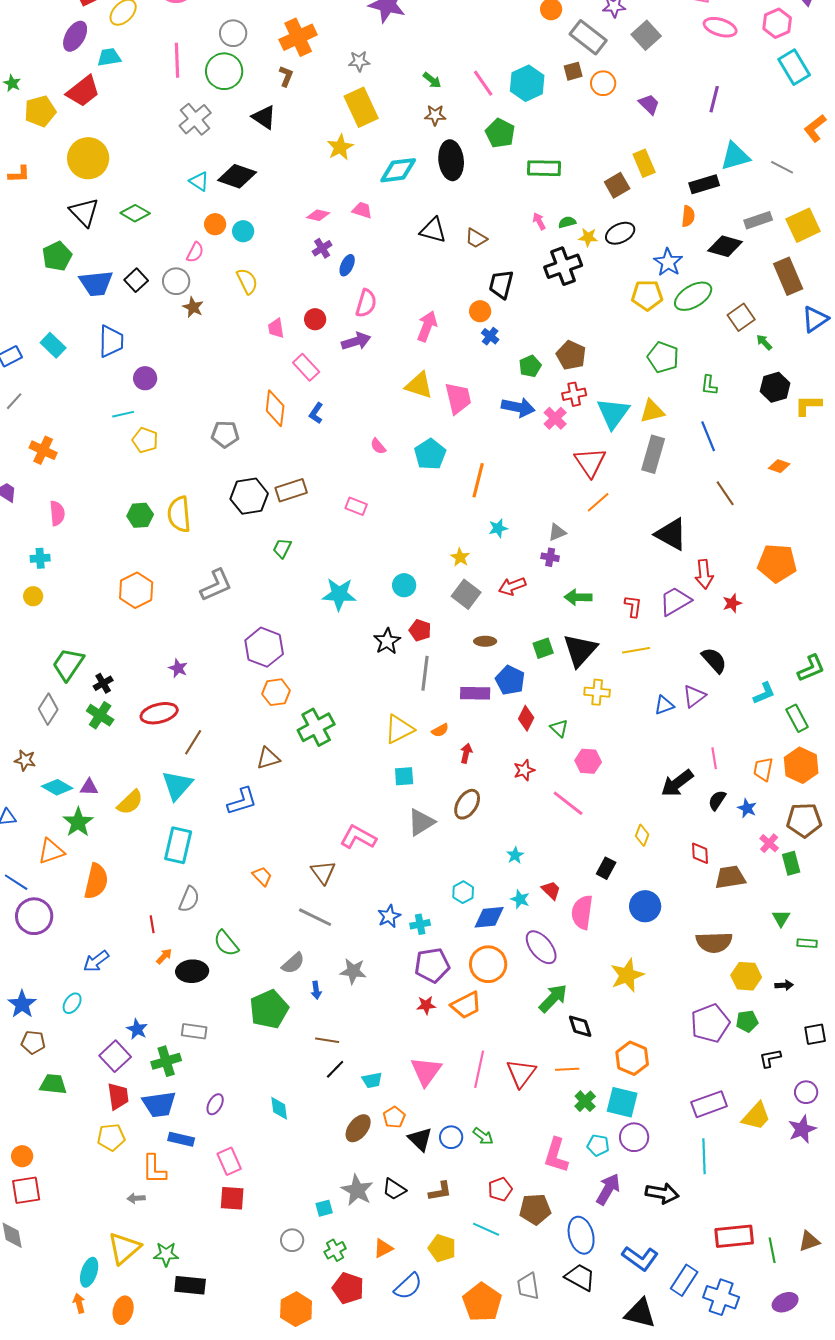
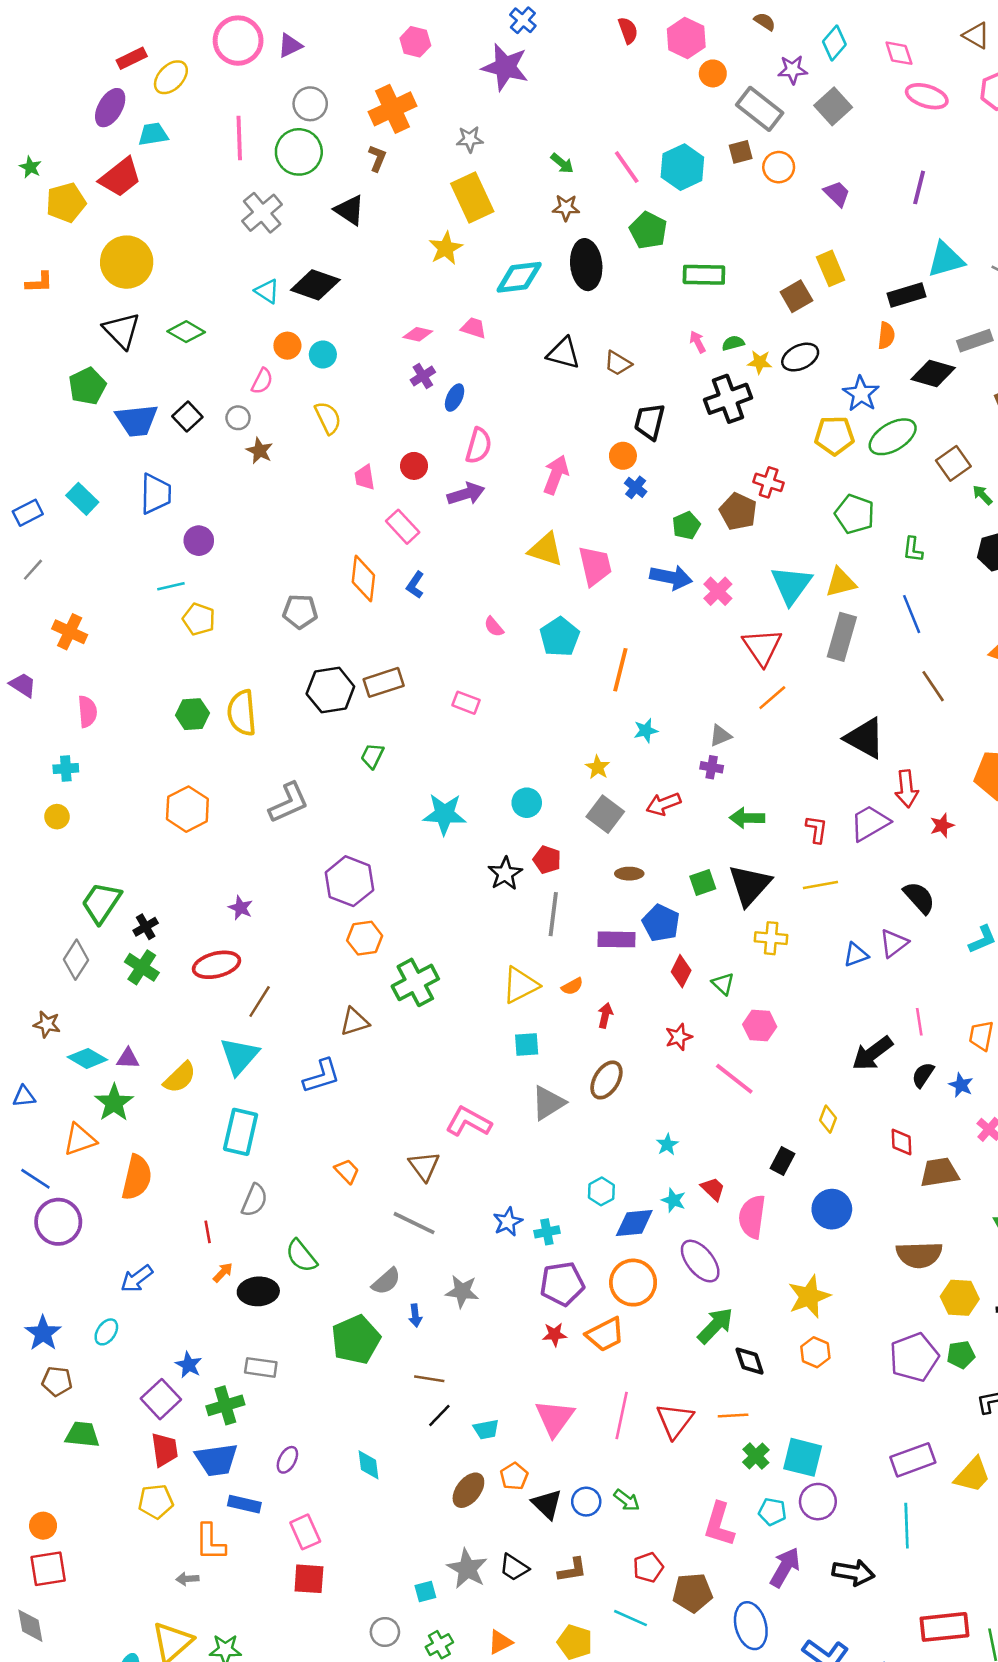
gray circle: (176, 281) -> (238, 418), size x0.7
red cross: (574, 394) -> (769, 482), moved, turned 30
orange hexagon: (632, 1058) -> (815, 1352), moved, size x0.7

